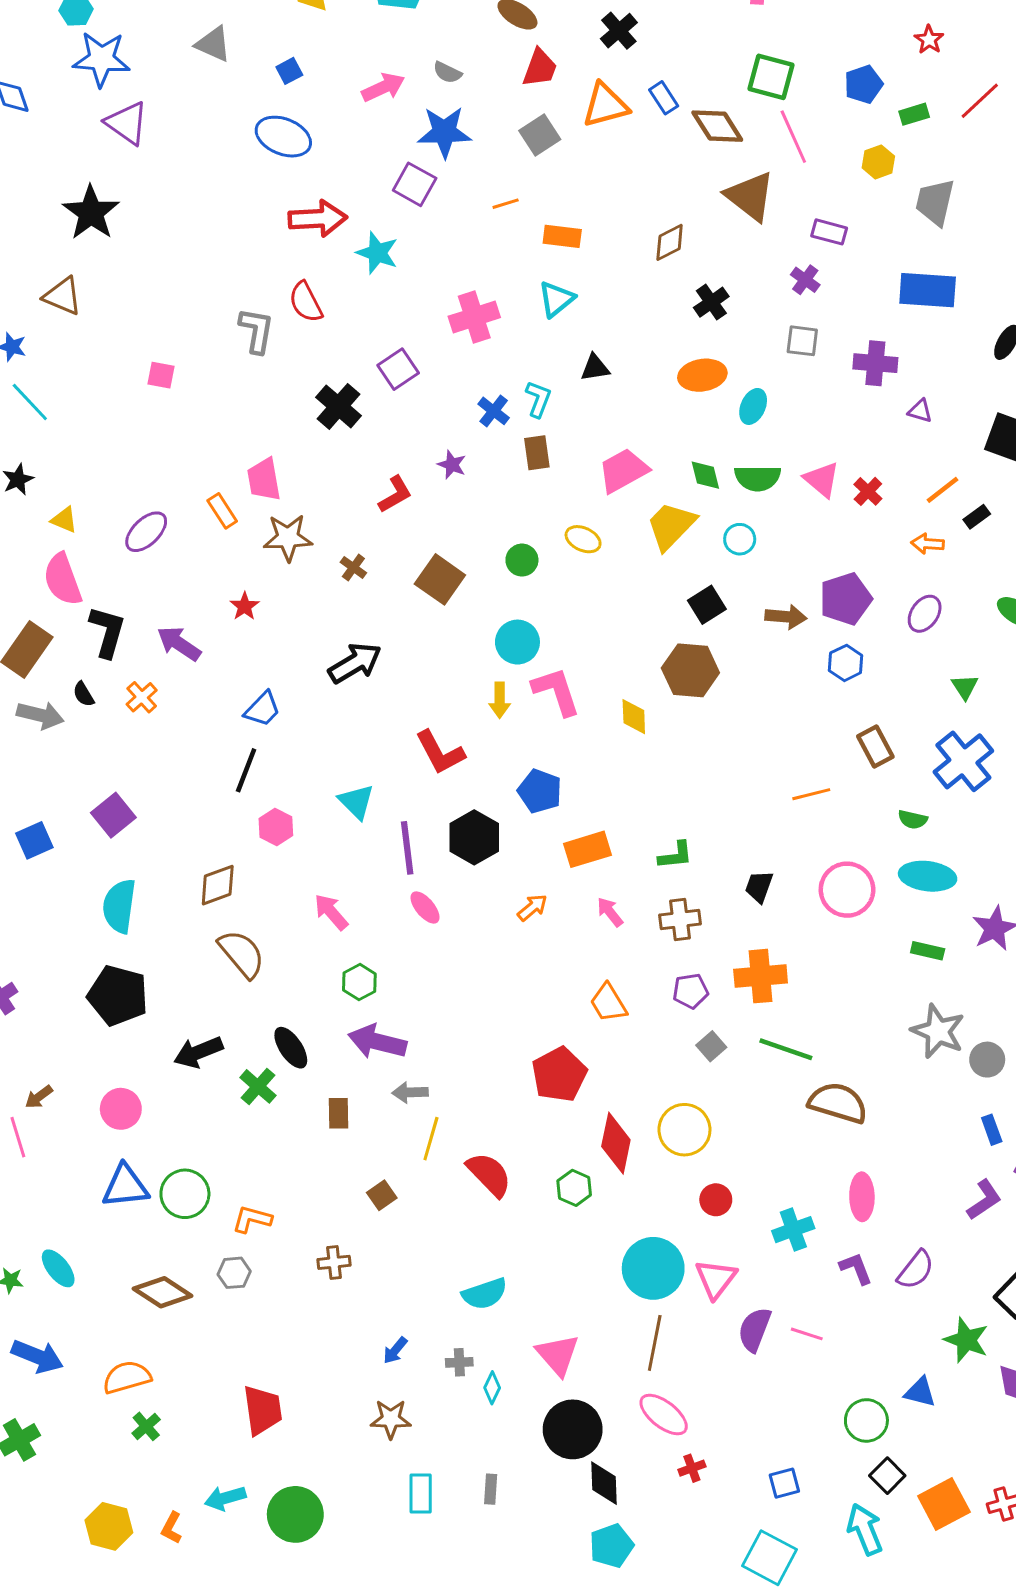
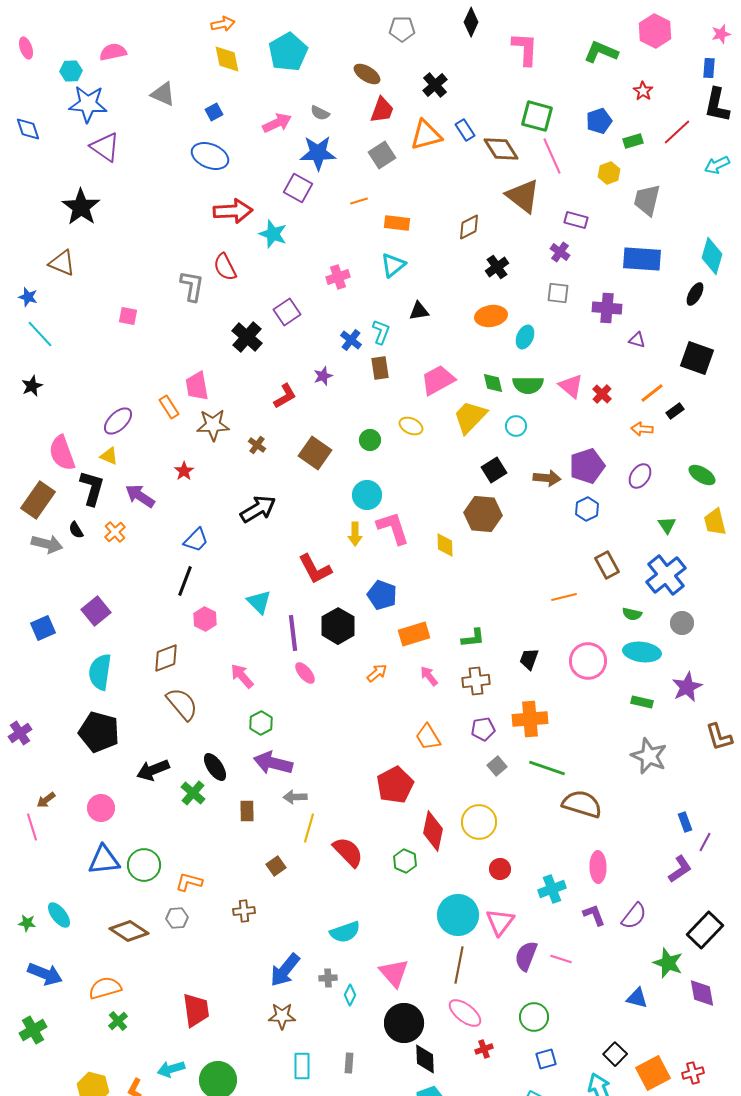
pink cross: (474, 317) -> (338, 277), size x0.7
purple star: (452, 465) -> (323, 376), turned 30
yellow triangle: (64, 520) -> (109, 456), moved
gray circle: (987, 1060) -> (682, 623), moved
blue arrow: (395, 1350) -> (285, 970), size x1.8
green circle: (866, 1420) -> (534, 1017), moved

